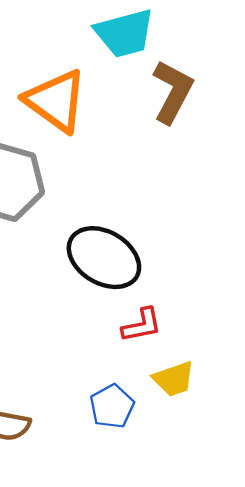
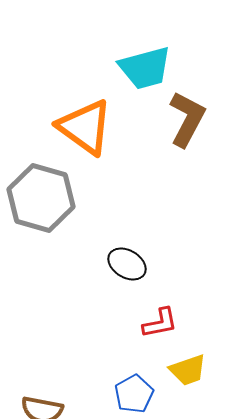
black ellipse: (104, 258) -> (127, 264), size x0.6

